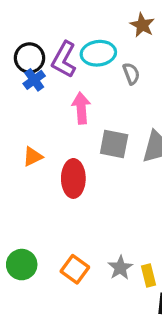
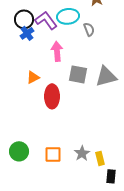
purple L-shape: (64, 59) -> (46, 20), turned 115
orange triangle: (33, 157) -> (33, 77), moved
orange square: (75, 269) -> (53, 154), turned -36

